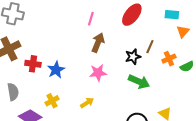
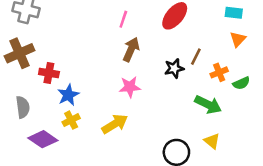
cyan rectangle: (172, 15) -> (234, 13), moved
blue star: (56, 70) -> (68, 95), moved
green arrow: (139, 82) -> (208, 105), moved
yellow arrow: (87, 103) -> (115, 124), size x1.5

